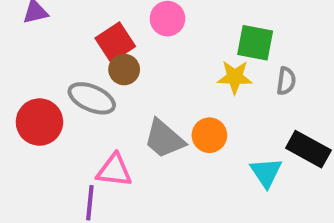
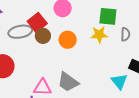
gray ellipse: (92, 98) -> (20, 32), moved, turned -30
orange circle: (209, 135) -> (68, 40), moved
gray trapezoid: (164, 139) -> (68, 82), moved

